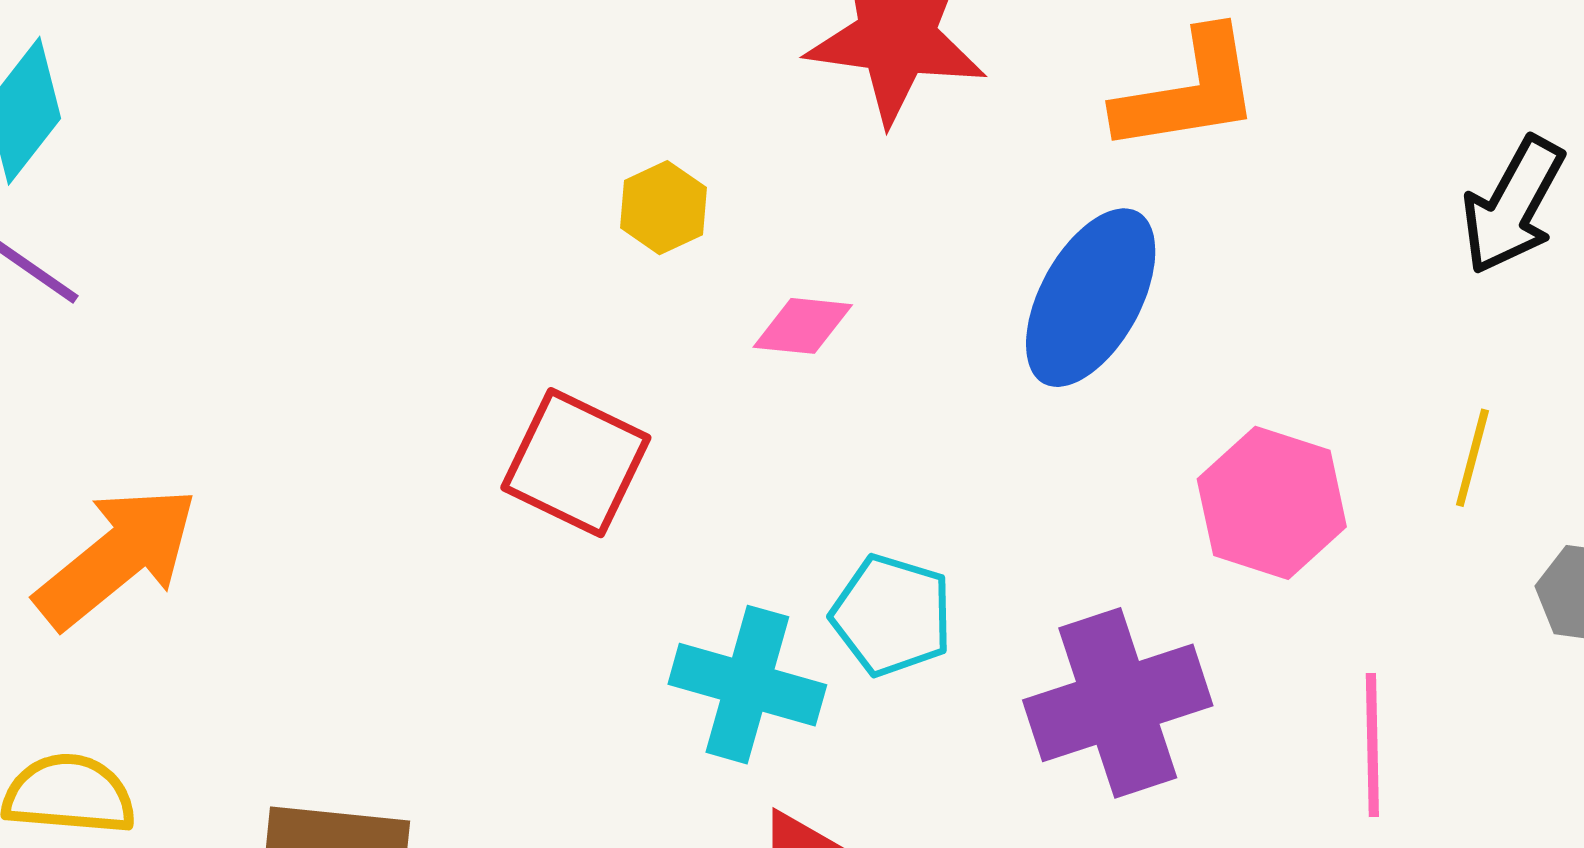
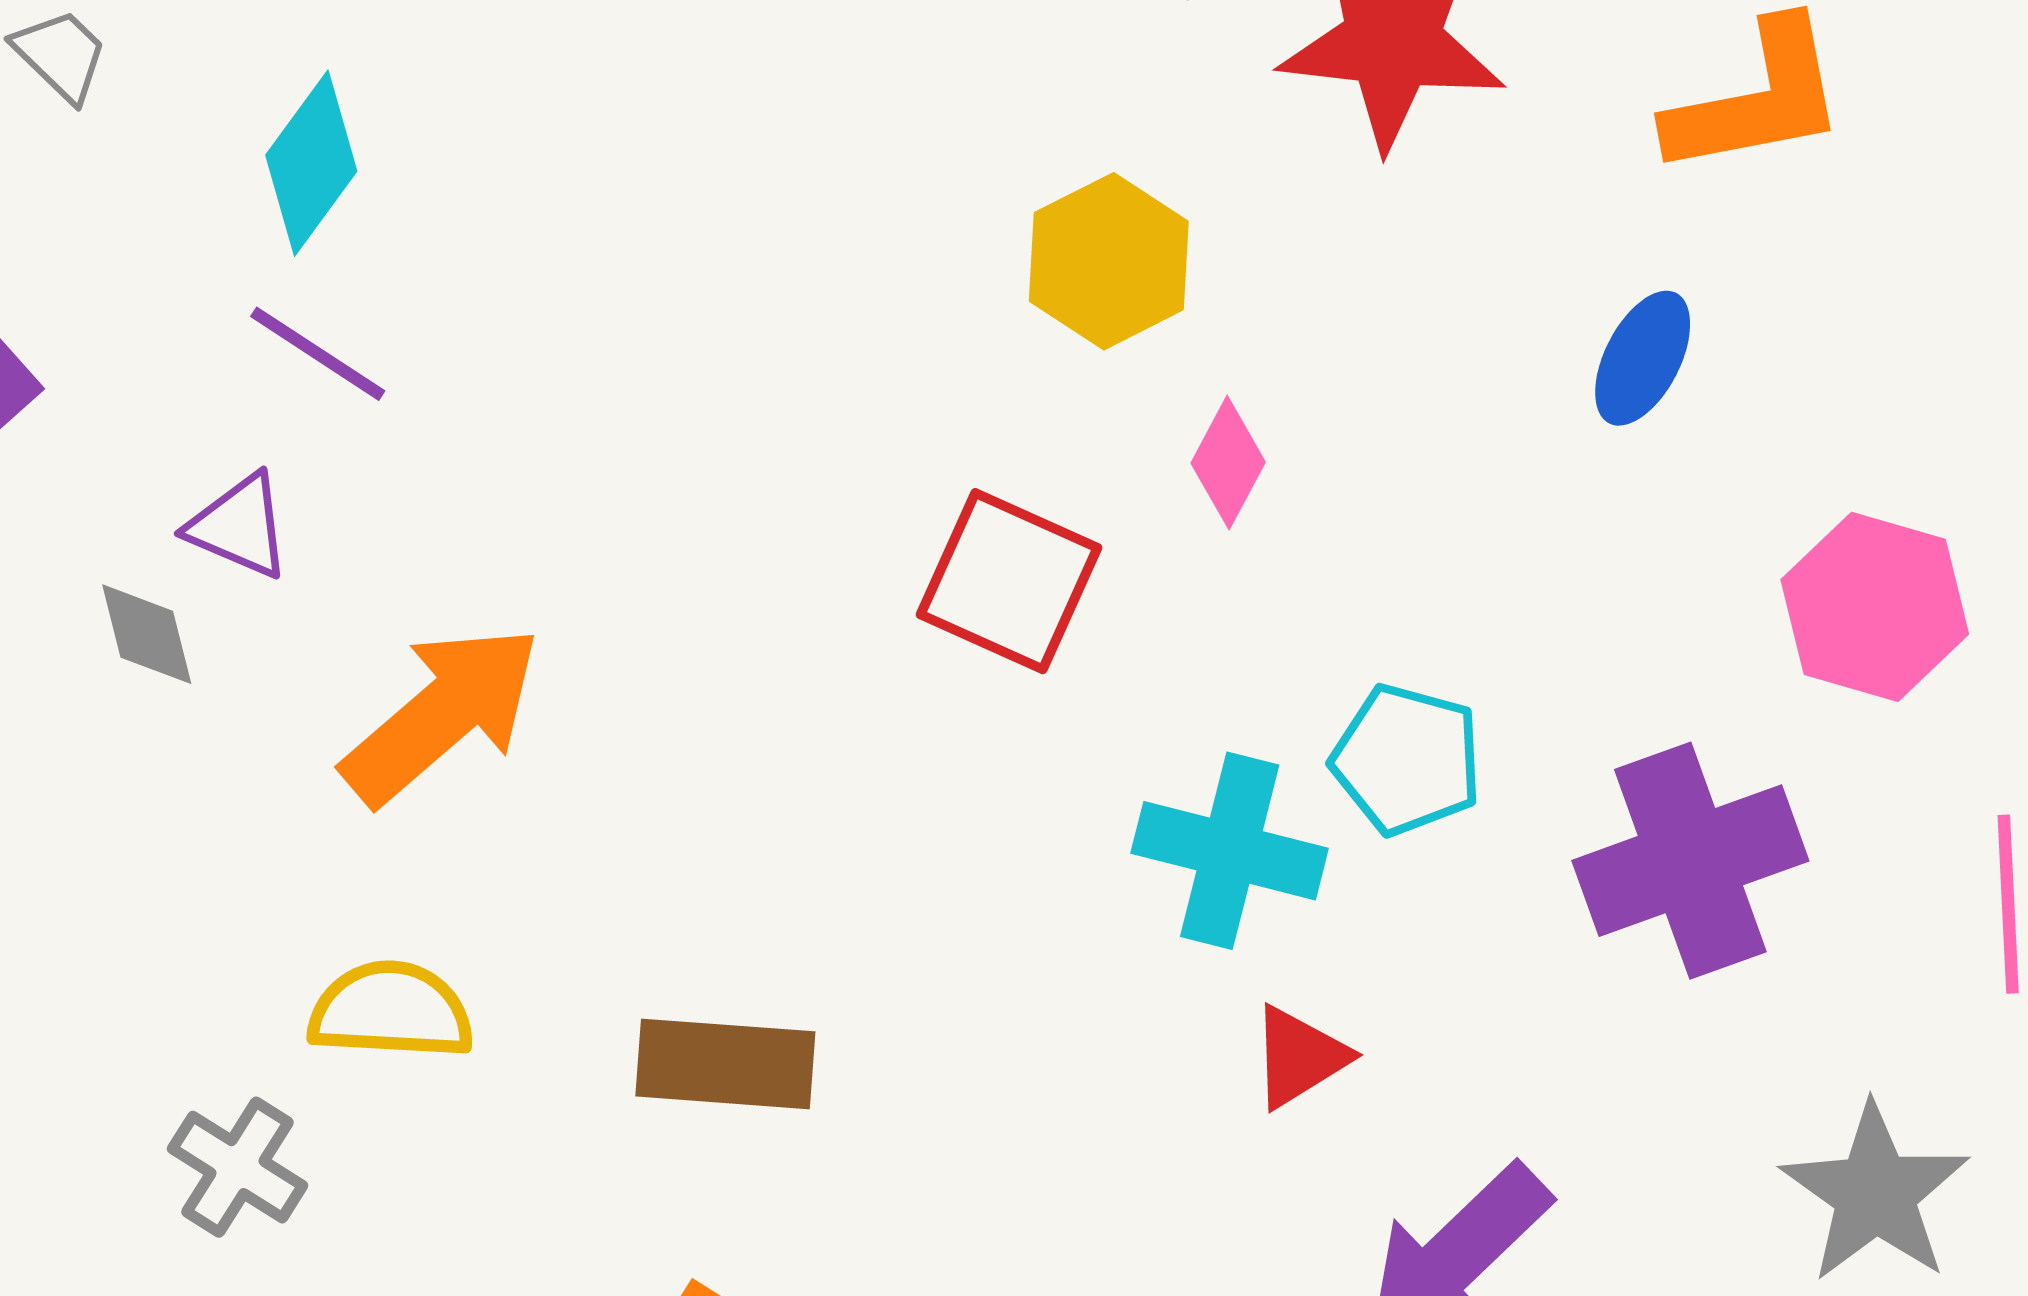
yellow hexagon: (663, 208) -> (1109, 261), size x1.5
blue ellipse: (1091, 298) -> (1643, 358), size x0.6
pink diamond: (803, 326) -> (1228, 463), moved, turned -66

